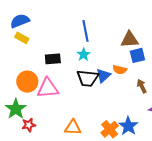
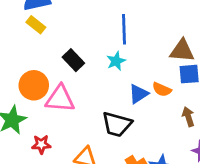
black rectangle: (53, 59) -> (73, 60), turned 42
black trapezoid: (88, 78) -> (117, 124), moved
red star: (29, 125) -> (41, 144), moved

